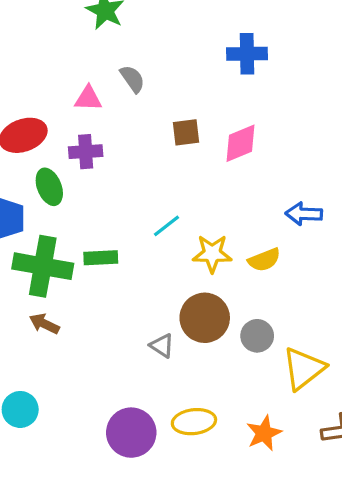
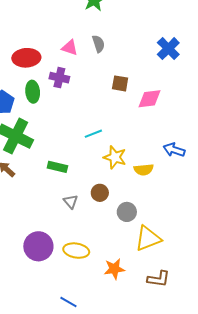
blue cross: (247, 54) -> (168, 49), turned 30
green rectangle: (101, 258) -> (57, 167), moved
brown circle: (205, 318) -> (100, 193), size x0.6

